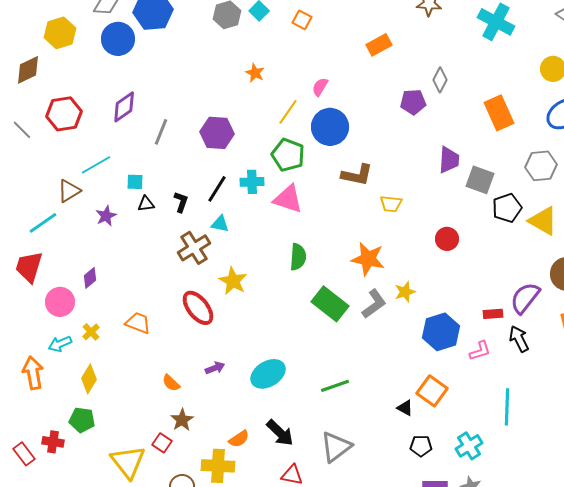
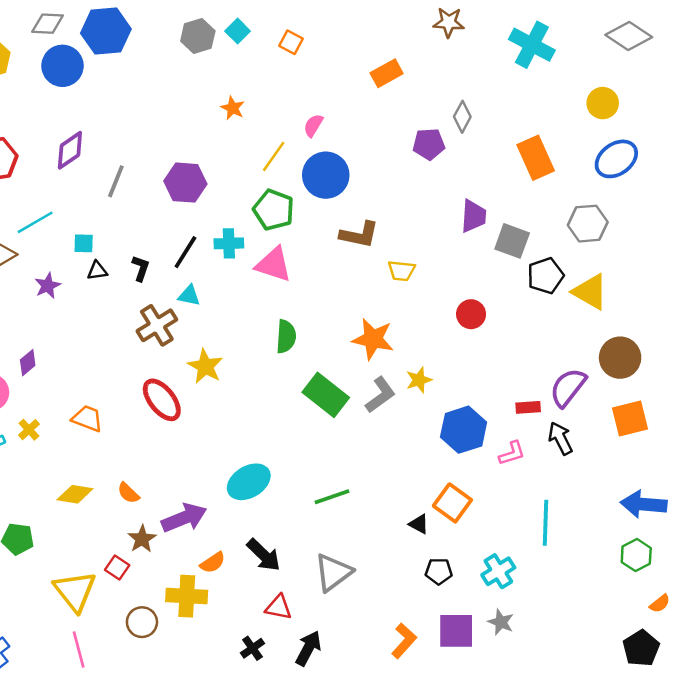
purple arrow: (215, 368) -> (184, 518), moved, size x1.8
yellow diamond: (89, 379) -> (75, 494), moved, turned 68

